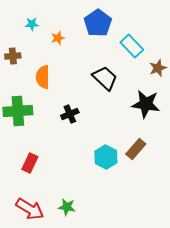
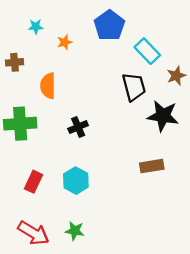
black trapezoid: (105, 78) -> (134, 87), moved, turned 32
brown rectangle: (136, 149) -> (152, 166), turned 40
cyan hexagon: (106, 157) -> (76, 181), moved

